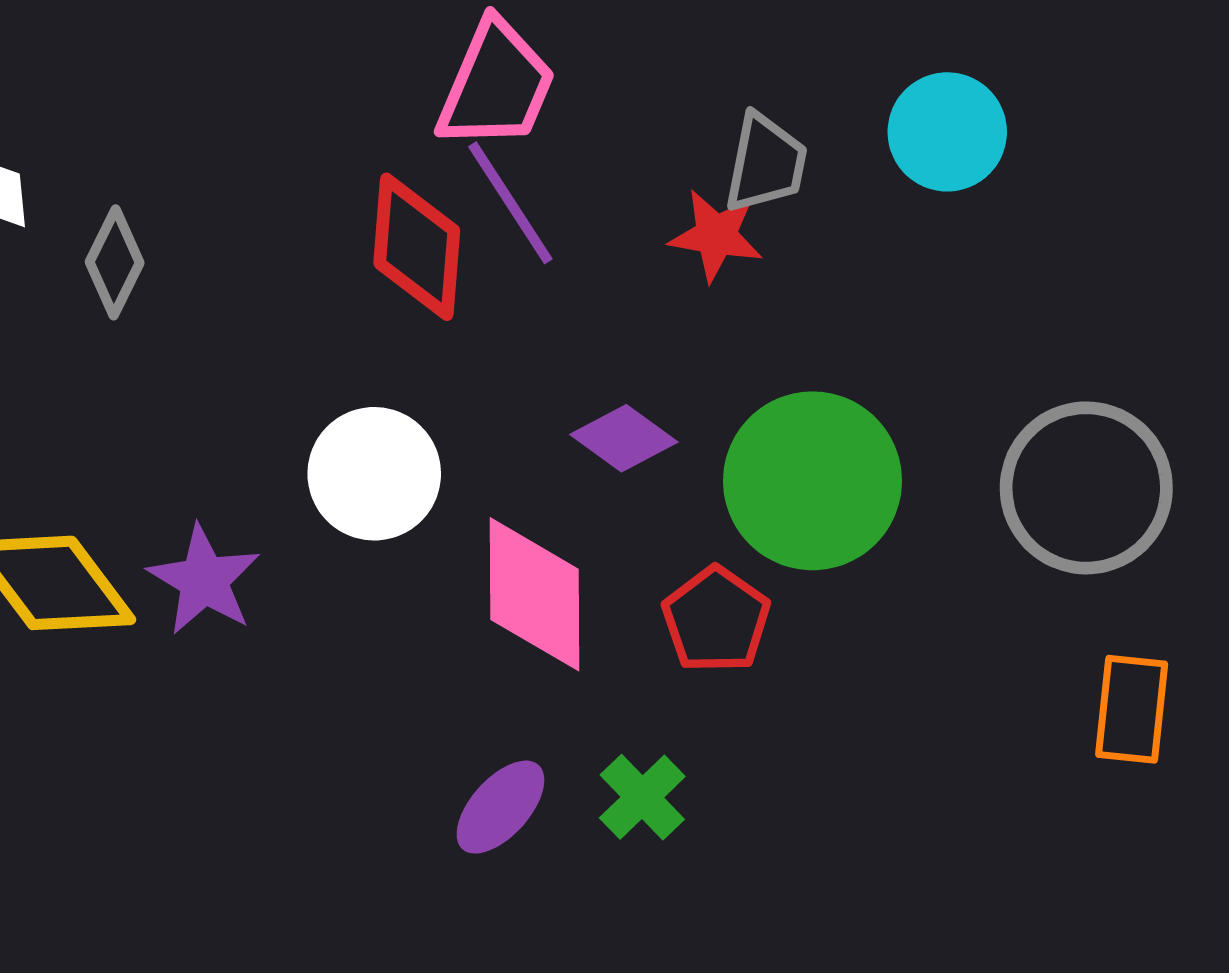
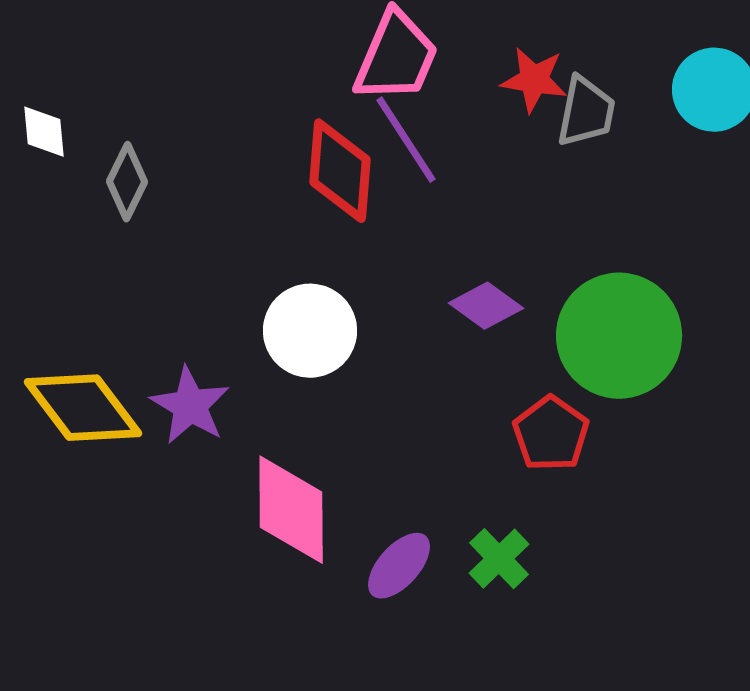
red star: (716, 235) -> (534, 80), moved
pink diamond: (535, 594) -> (291, 510), moved

